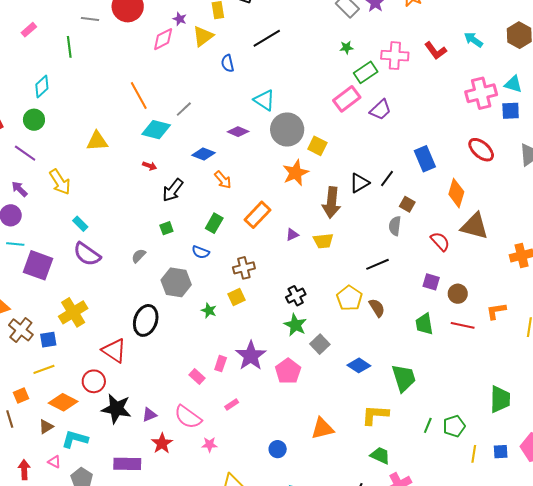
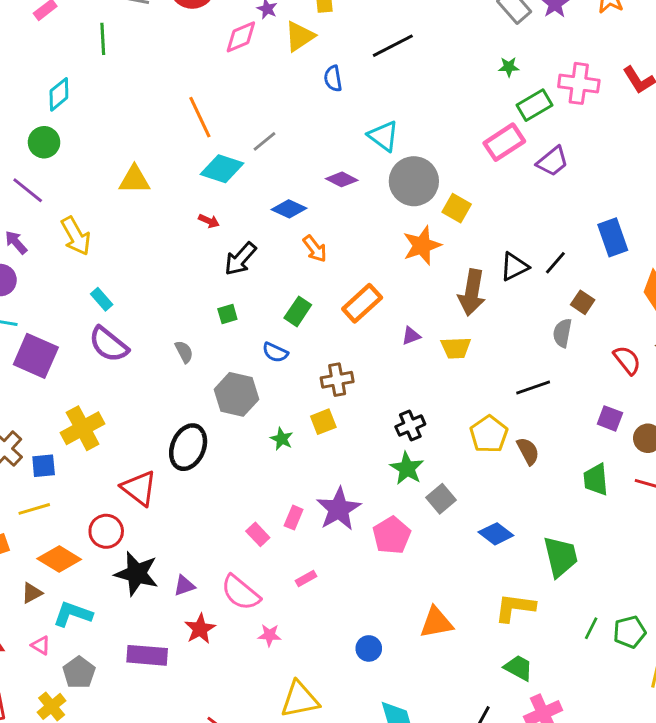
gray semicircle: (139, 256) -> (184, 352), turned 105

